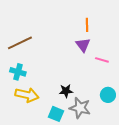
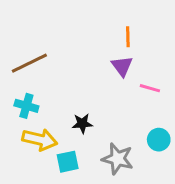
black star: (66, 91) -> (82, 123), moved
cyan square: (56, 114) -> (68, 162), moved, turned -35

